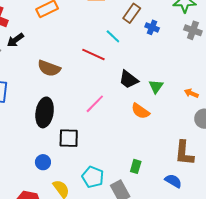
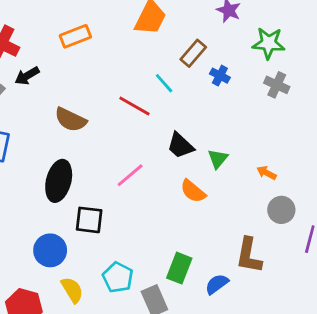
blue circle: (43, 162) -> (50, 250), size x1.5
green rectangle: (136, 166) -> (179, 268), size x1.5
blue semicircle: (173, 181) -> (217, 284), moved, turned -72

